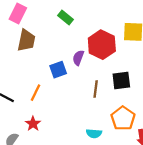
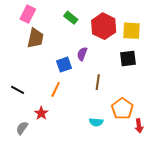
red hexagon: (102, 45) -> (104, 26), moved
black square: (121, 81) -> (128, 59), moved
orange line: (36, 93) -> (56, 89), moved

